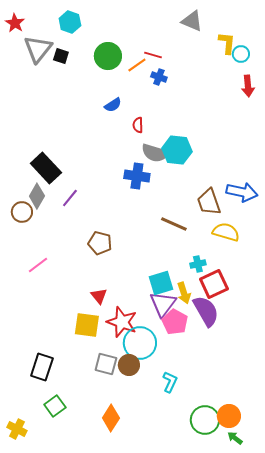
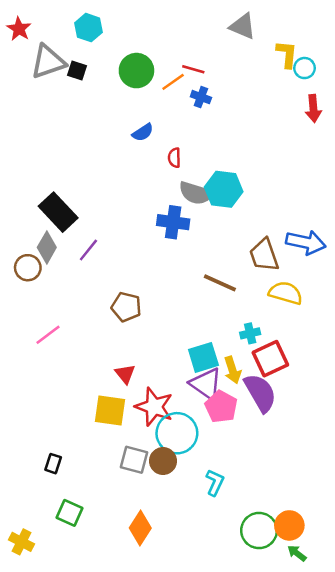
gray triangle: (38, 49) -> (48, 62), turned 32
purple triangle: (163, 304) -> (206, 384), turned -32
black rectangle: (42, 367) -> (53, 464), size x0.6
green square: (55, 406) -> (69, 513), turned -30

